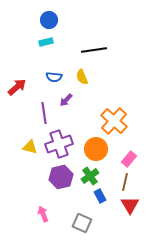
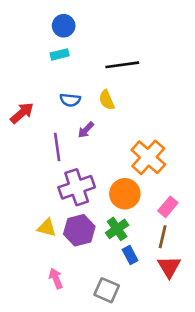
yellow triangle: (30, 147) -> (47, 228), moved

